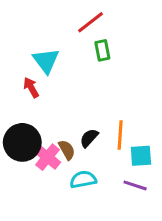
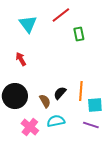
green rectangle: (102, 50) -> (79, 34), moved
cyan triangle: (46, 61) -> (28, 24), moved
pink cross: (47, 157) -> (30, 127), moved

